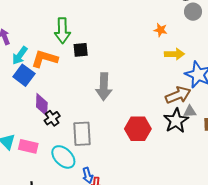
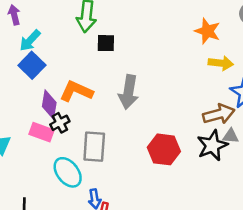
orange star: (161, 30) -> (207, 31), size x1.5
orange L-shape: (45, 59) -> (76, 91), moved
pink rectangle: (28, 146) -> (41, 132), moved

